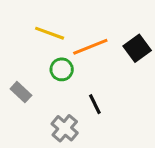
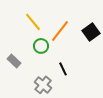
yellow line: (50, 33) -> (33, 22), turned 30
orange line: (90, 47) -> (60, 31), turned -30

